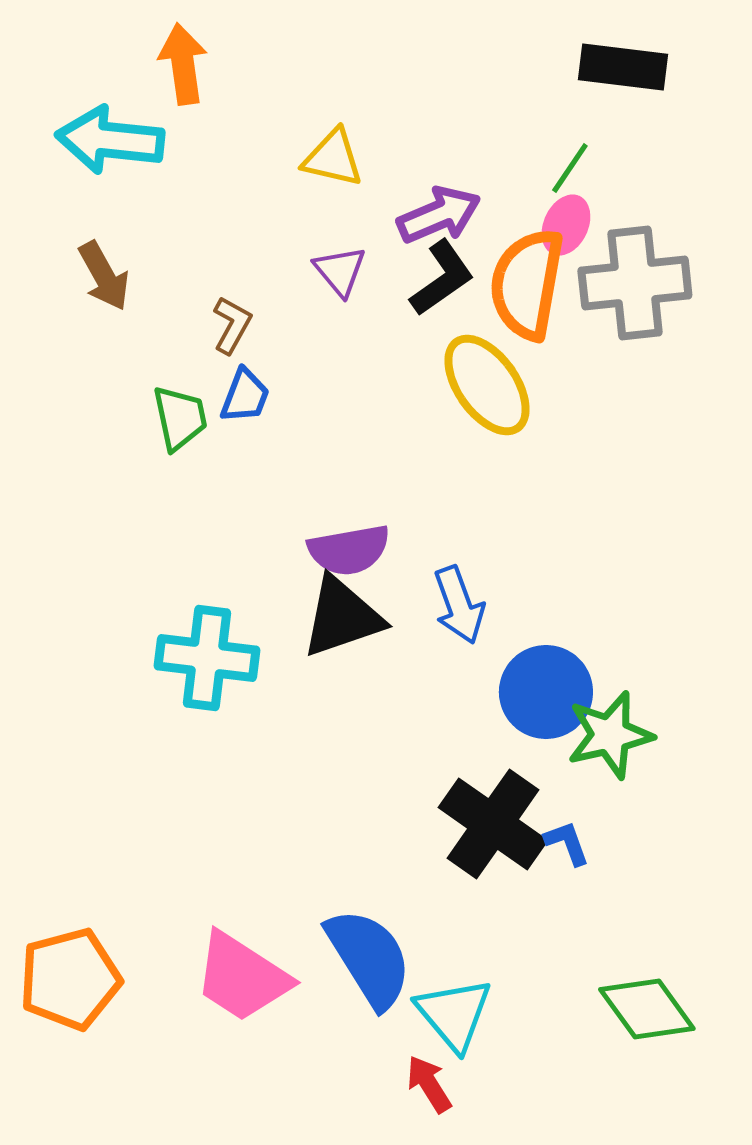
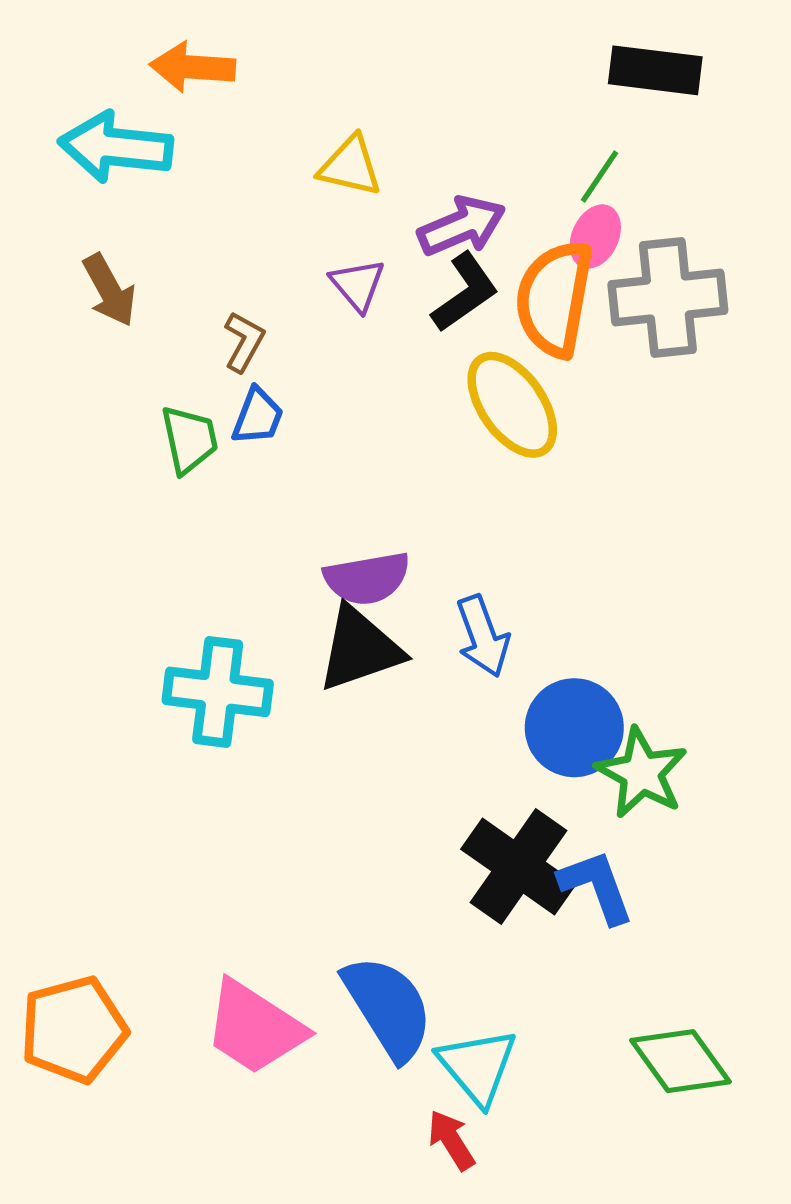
orange arrow: (183, 64) -> (192, 67), turned -78
green star: (610, 735) -> (642, 773), turned -30
blue L-shape: (567, 843) -> (596, 887), size x1.6

